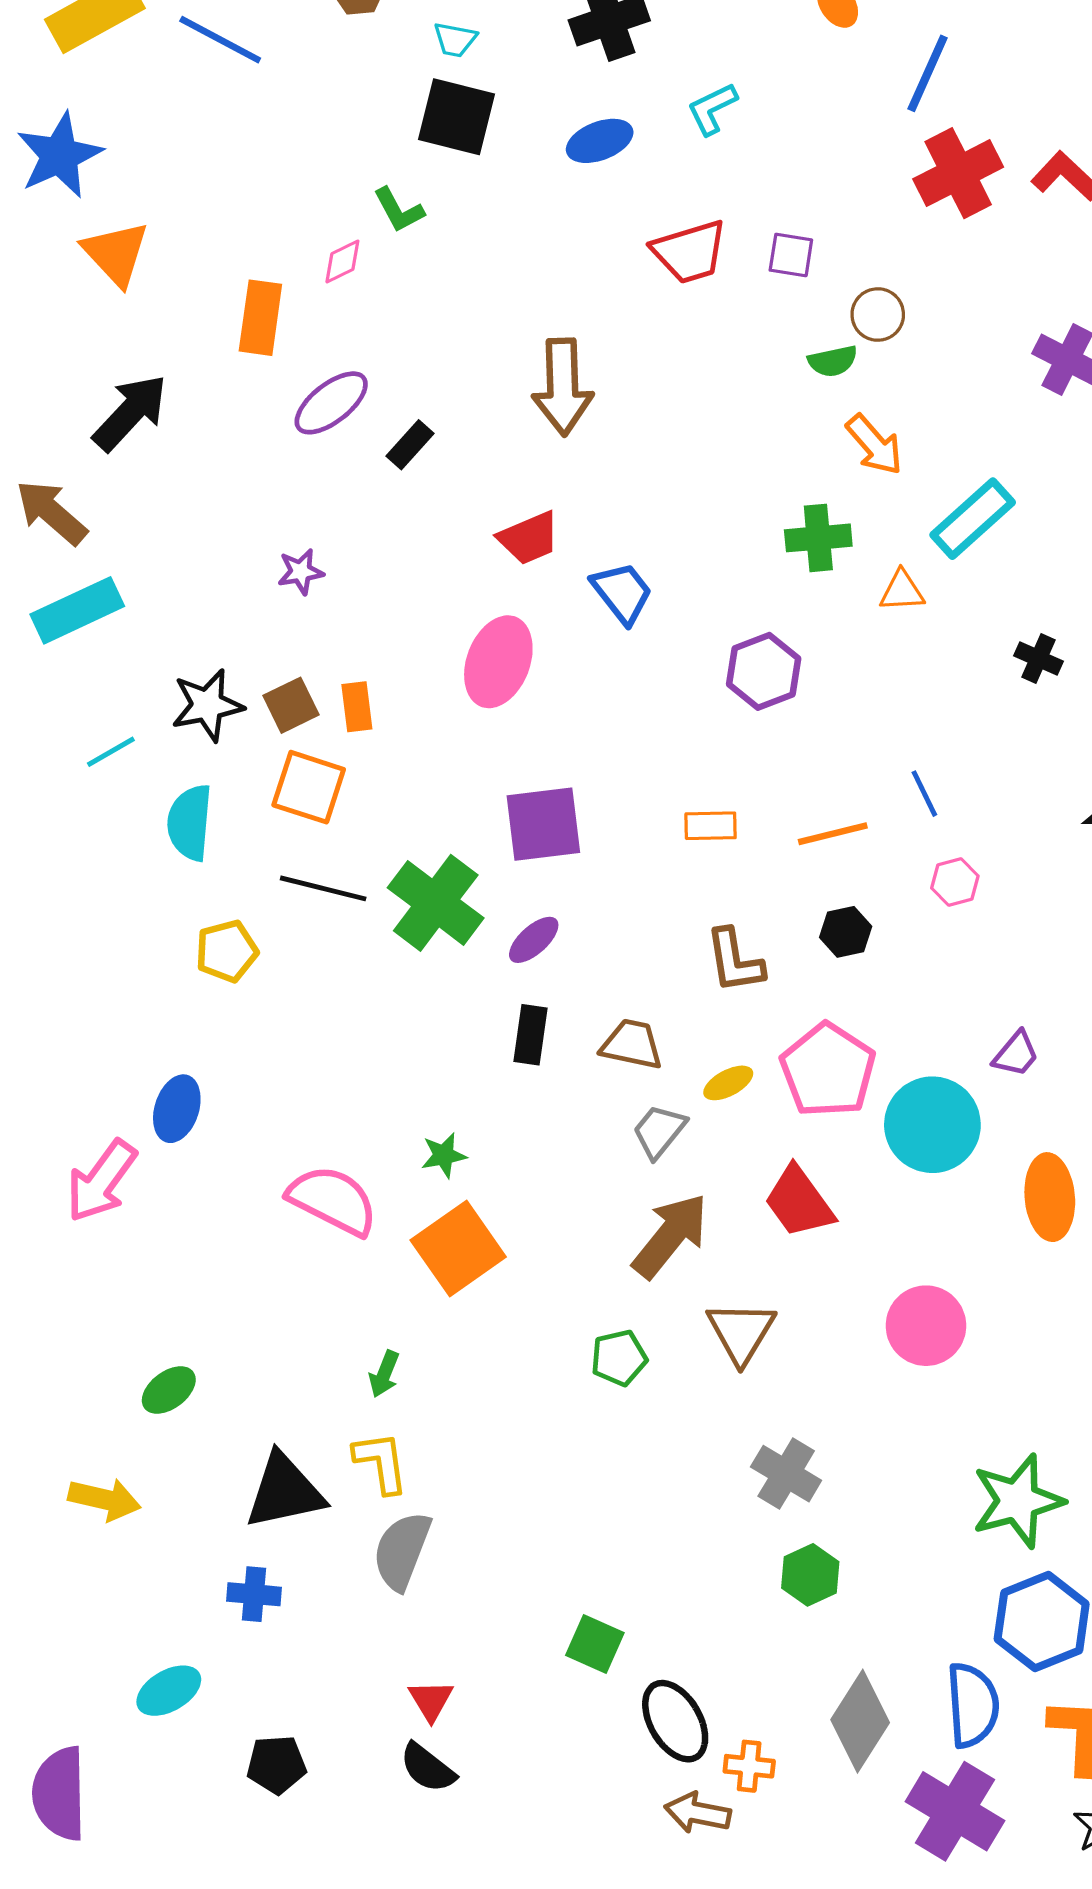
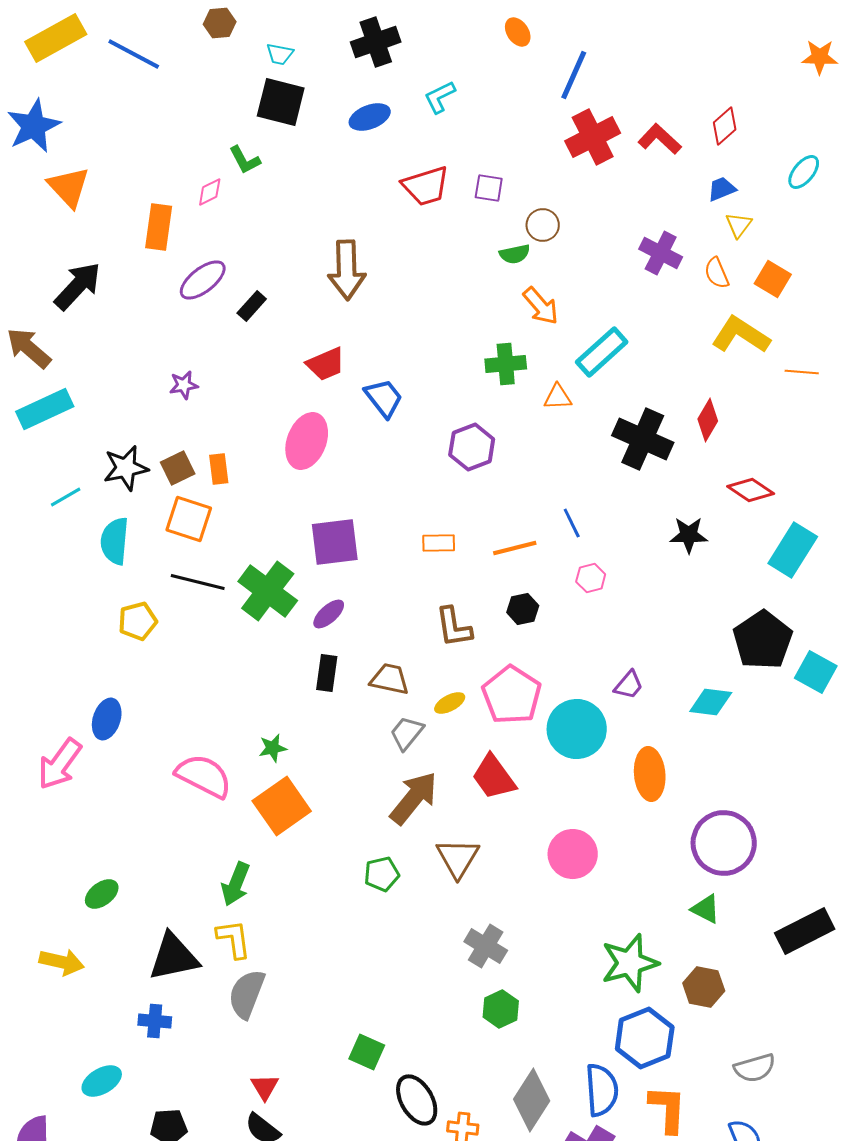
black cross: (1039, 659) -> (643, 439), size x2.0
green arrow: (384, 1374) -> (236, 884), size x1.5

